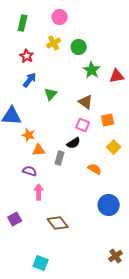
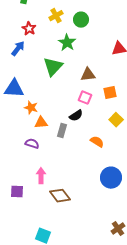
green star: (92, 70) -> (67, 43), moved
blue arrow: (30, 80) -> (18, 49), moved
green triangle: (51, 94) -> (53, 67), size x1.5
brown triangle: (86, 102) -> (88, 75), turned -42
pink arrow: (39, 192) -> (41, 176), moved
purple square: (15, 219) -> (17, 192), turned 32

